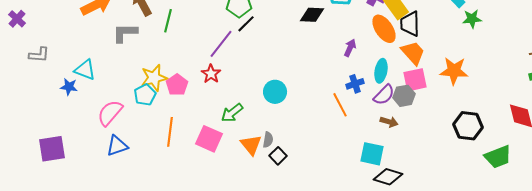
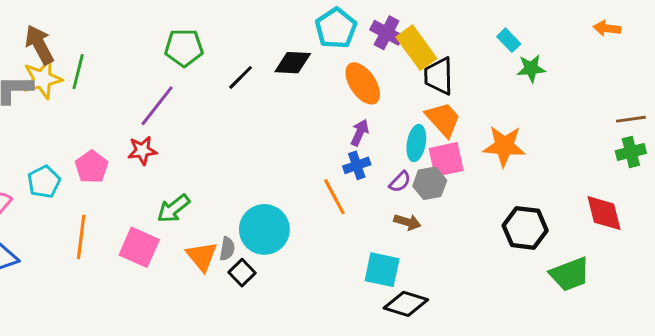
black line: (246, 24) -> (241, 77), moved
orange ellipse: (384, 29) -> (363, 83), moved
purple arrow: (350, 48) -> (360, 133), moved
cyan ellipse: (381, 71) -> (416, 143), moved
red star: (211, 74) -> (142, 150), turned 30
yellow star: (154, 78) -> (42, 79), moved
cyan circle: (275, 92) -> (264, 229), moved, size x1.4
purple semicircle: (384, 95) -> (400, 182), size x0.7

